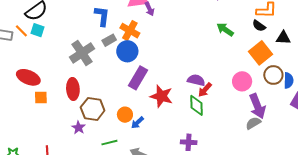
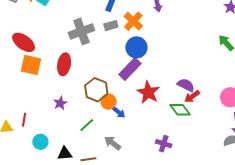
blue circle: (127, 51) -> (136, 47), moved
orange square: (41, 98) -> (31, 65), size x1.5
green diamond: (196, 105) -> (180, 110), turned -50
brown hexagon: (93, 109) -> (96, 90), moved
blue arrow: (138, 123) -> (119, 112), turned -112
green line: (109, 143) -> (87, 125), turned -42

